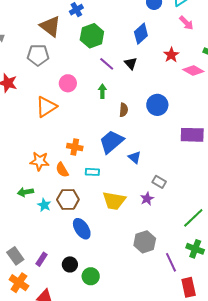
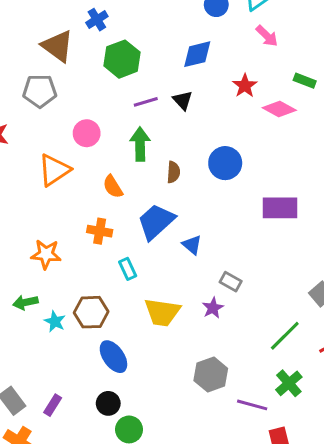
blue diamond: (141, 34) -> (197, 54), turned 30
purple line: (107, 64) -> (146, 102), turned -56
green arrow: (102, 91) -> (140, 144), size x1.5
orange semicircle: (62, 170) -> (113, 187), moved
cyan rectangle: (92, 172) -> (128, 269), turned 64
green cross: (195, 249) -> (289, 383), turned 30
purple line: (171, 262) -> (252, 405), turned -48
black circle: (70, 264) -> (108, 403), moved

